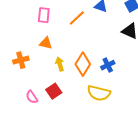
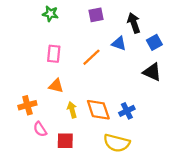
orange diamond: (83, 64) -> (98, 110), turned -50
red square: (54, 91) -> (65, 141), turned 35
pink semicircle: (32, 97) -> (40, 129), moved

